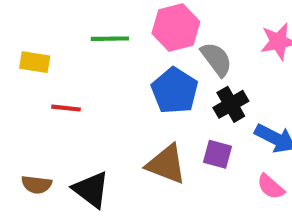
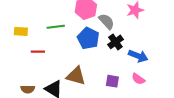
green line: (110, 39) -> (56, 27), moved
purple square: (218, 154) -> (112, 81), moved
brown triangle: (166, 164) -> (76, 76), moved

